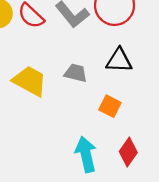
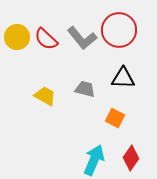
yellow trapezoid: (30, 81) -> (45, 96), size x0.7
cyan arrow: (86, 154) -> (94, 160), turned 36

